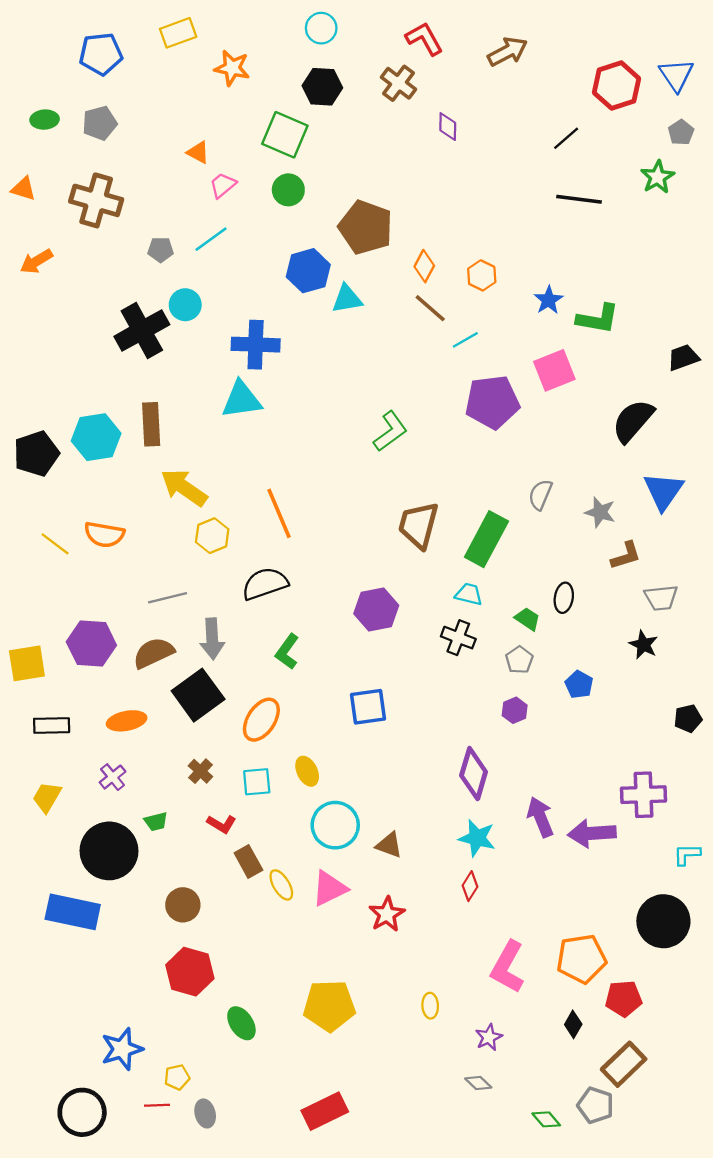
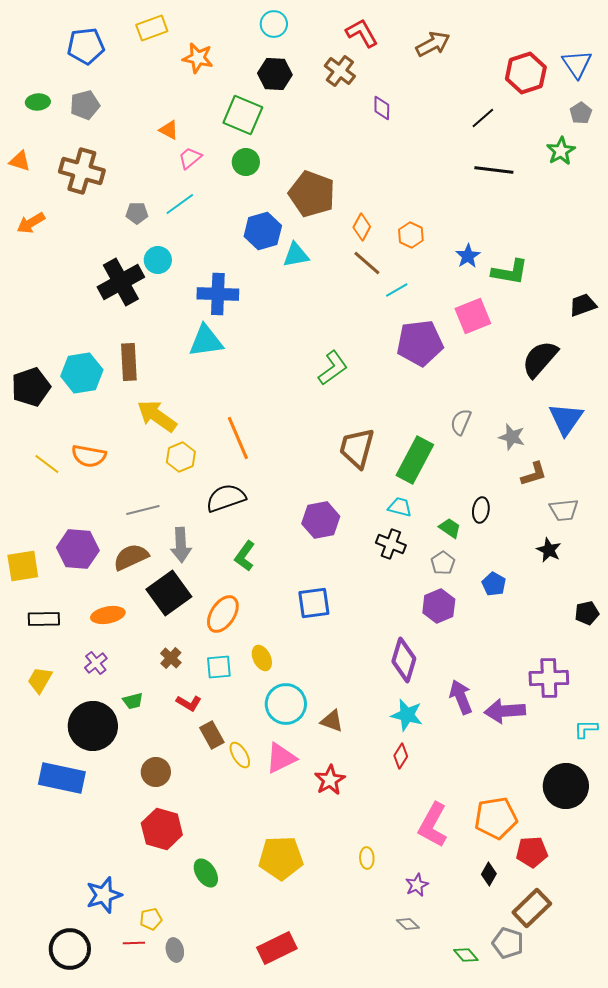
purple hexagon: (515, 710) -> (439, 606), size x1.5

